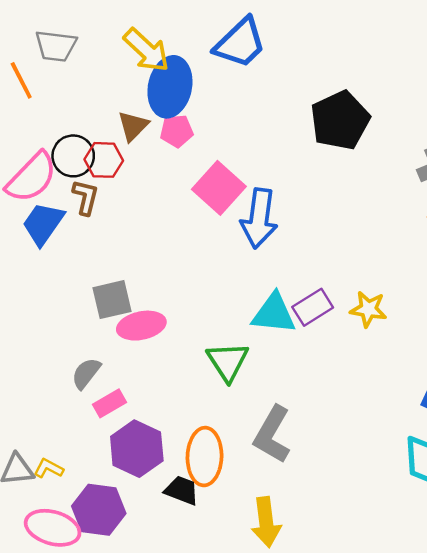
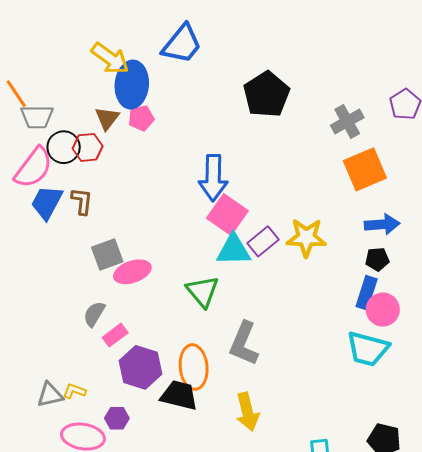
gray trapezoid: (56, 46) -> (37, 117), moved
pink square: (219, 188) -> (227, 215), moved
brown L-shape: (86, 197) -> (82, 201), moved
yellow star: (368, 309) -> (306, 238), size x1.4
black trapezoid: (182, 490) -> (179, 395), size x1.4
purple hexagon: (99, 510) -> (117, 418), size x0.6

